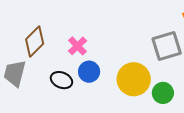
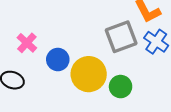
blue circle: (89, 72) -> (58, 60), moved

